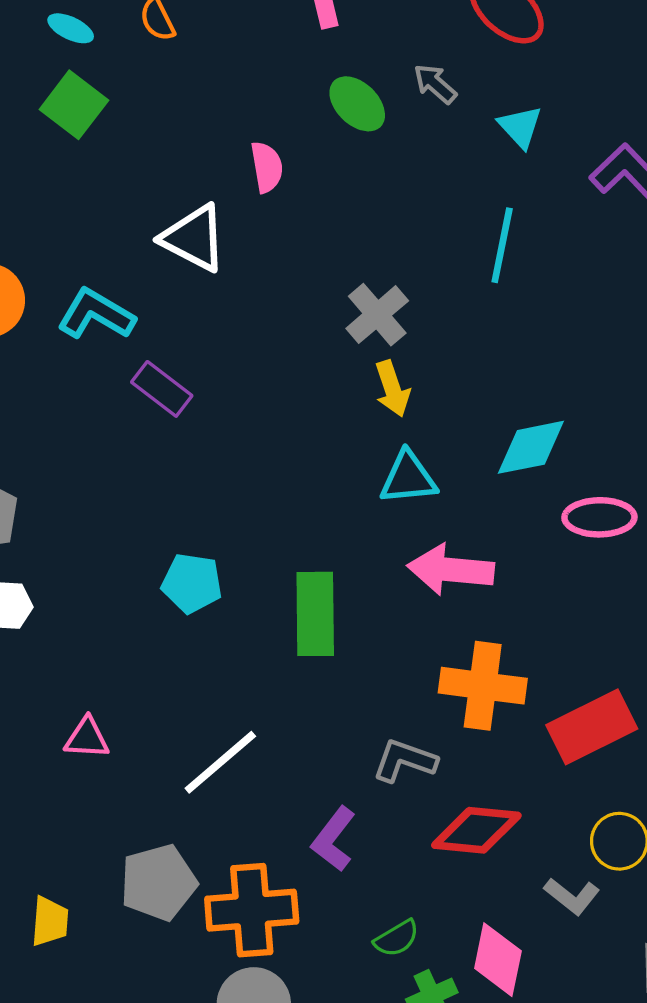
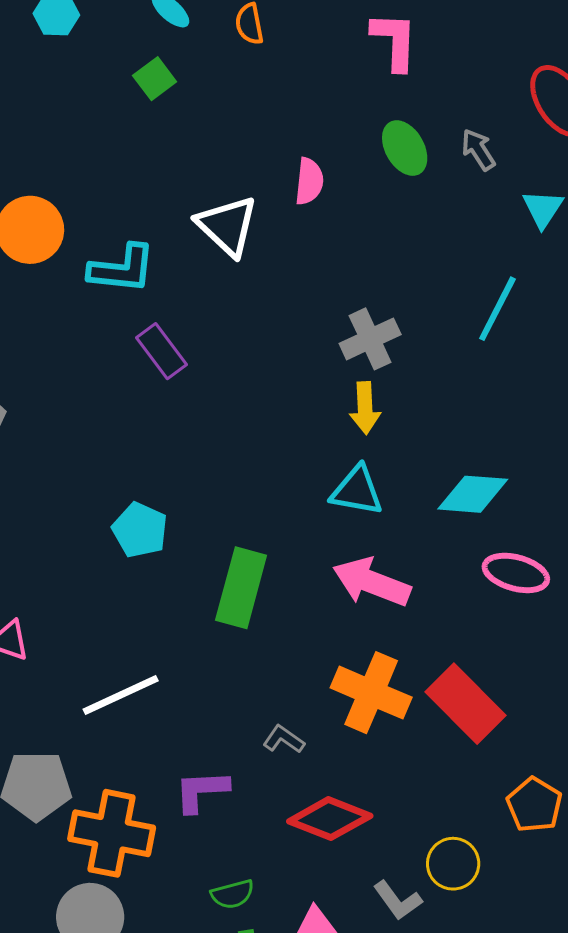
green square: (74, 105) -> (155, 79), size x0.7
cyan L-shape: (96, 314) -> (122, 269), turned 140
red rectangle: (592, 727) -> (466, 704), moved, turned 56
gray L-shape: (405, 761) -> (284, 739), size x0.7
purple L-shape: (334, 839) -> (201, 791), turned 34

